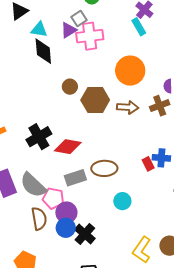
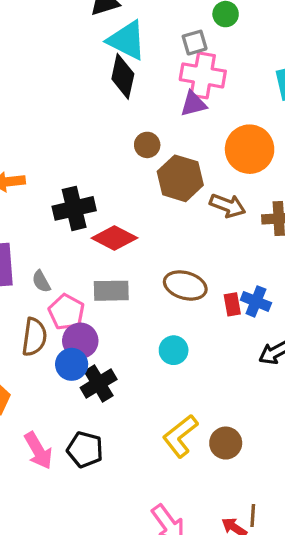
cyan triangle: (39, 30) -> (127, 40), size x1.5
purple triangle: (69, 30) -> (193, 104), moved
brown ellipse: (104, 168) -> (185, 285), moved
gray semicircle: (33, 185) -> (41, 281), size x0.5

